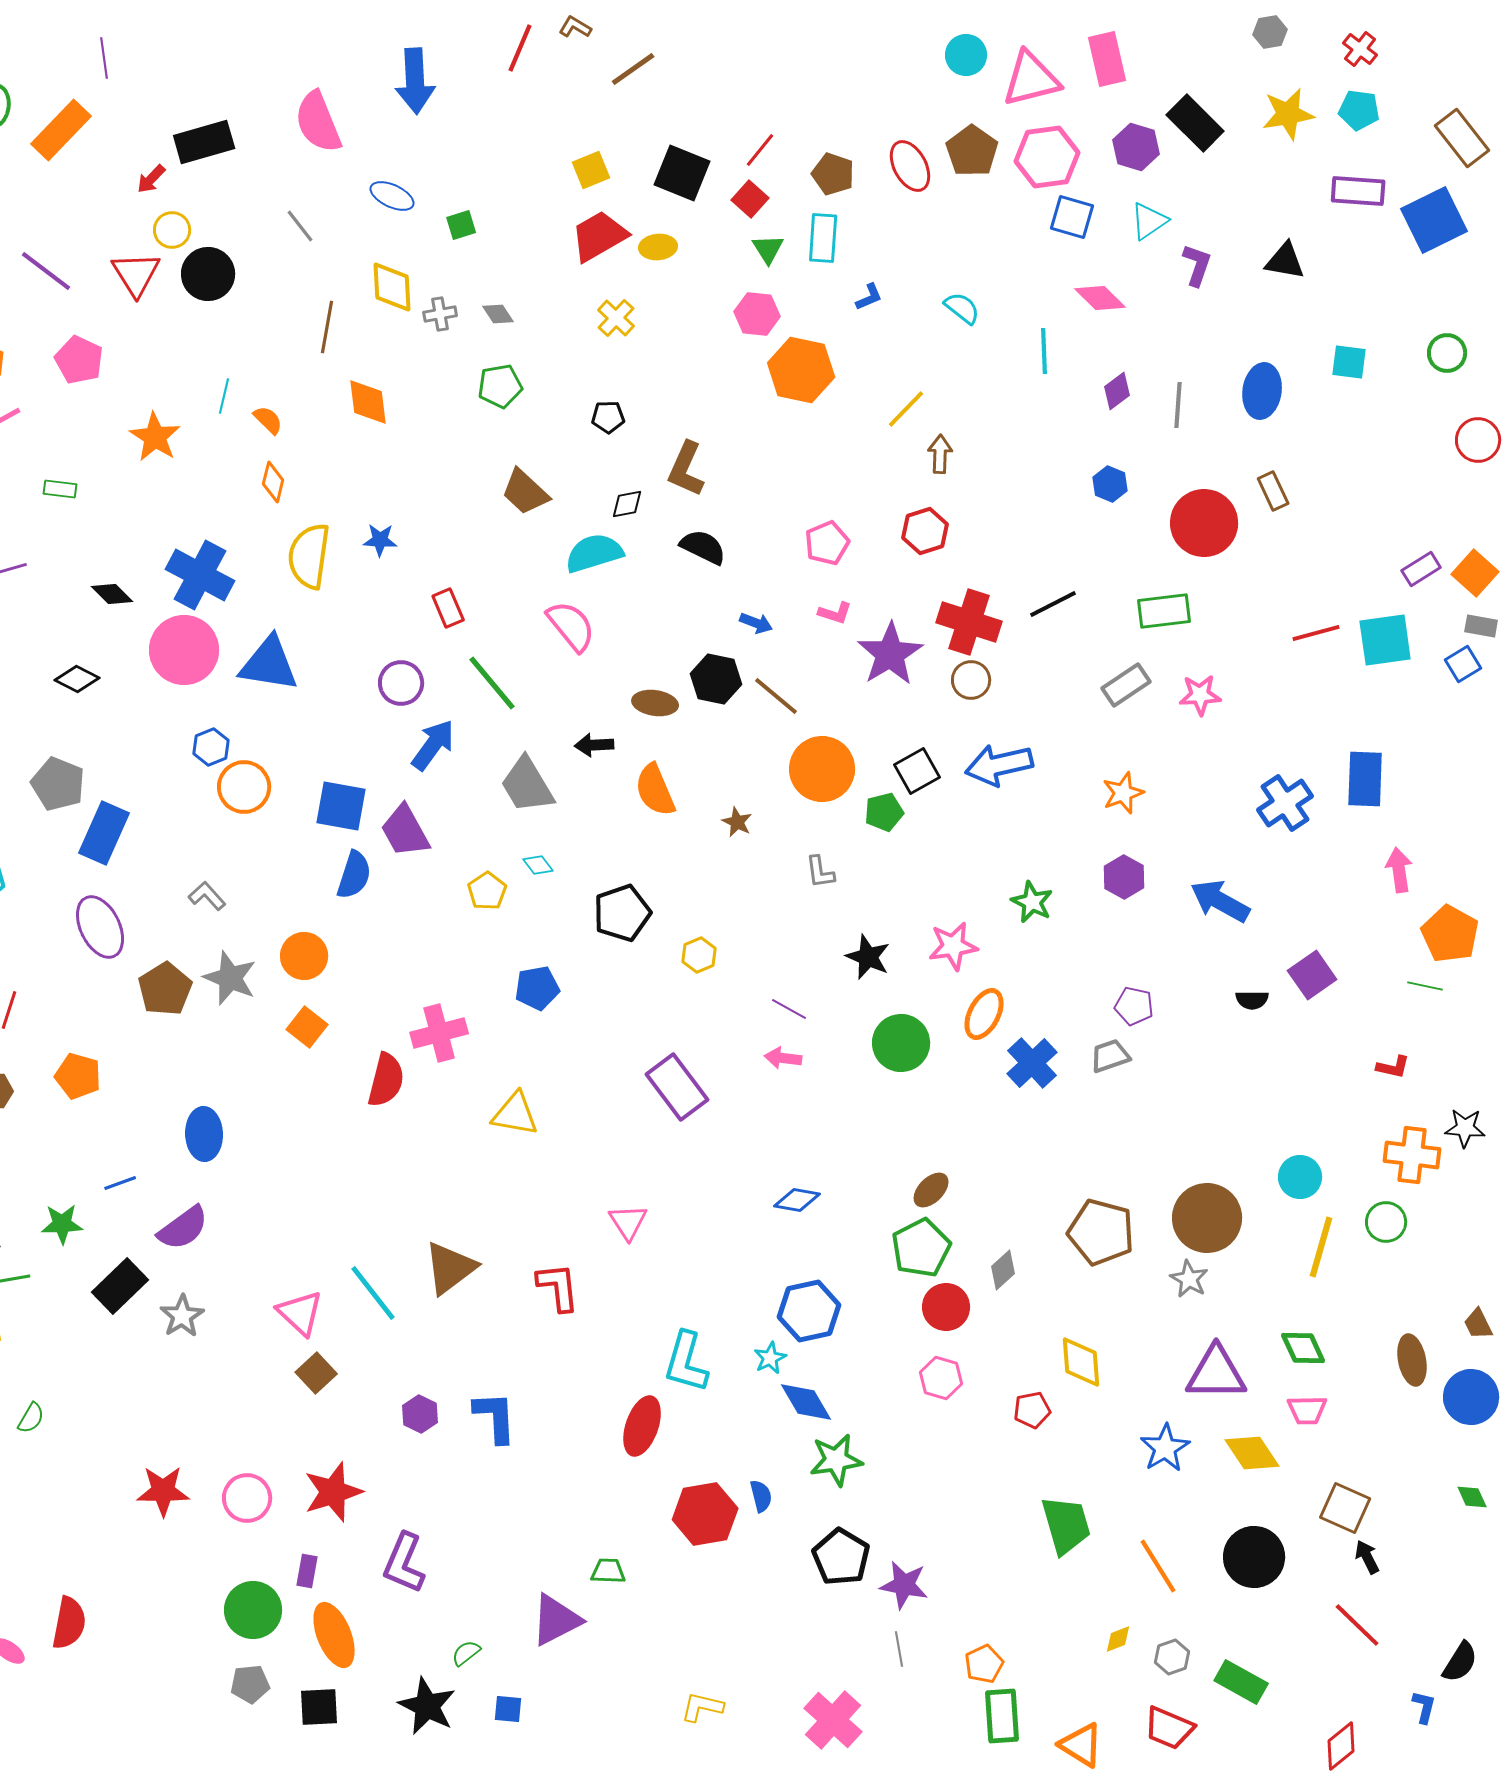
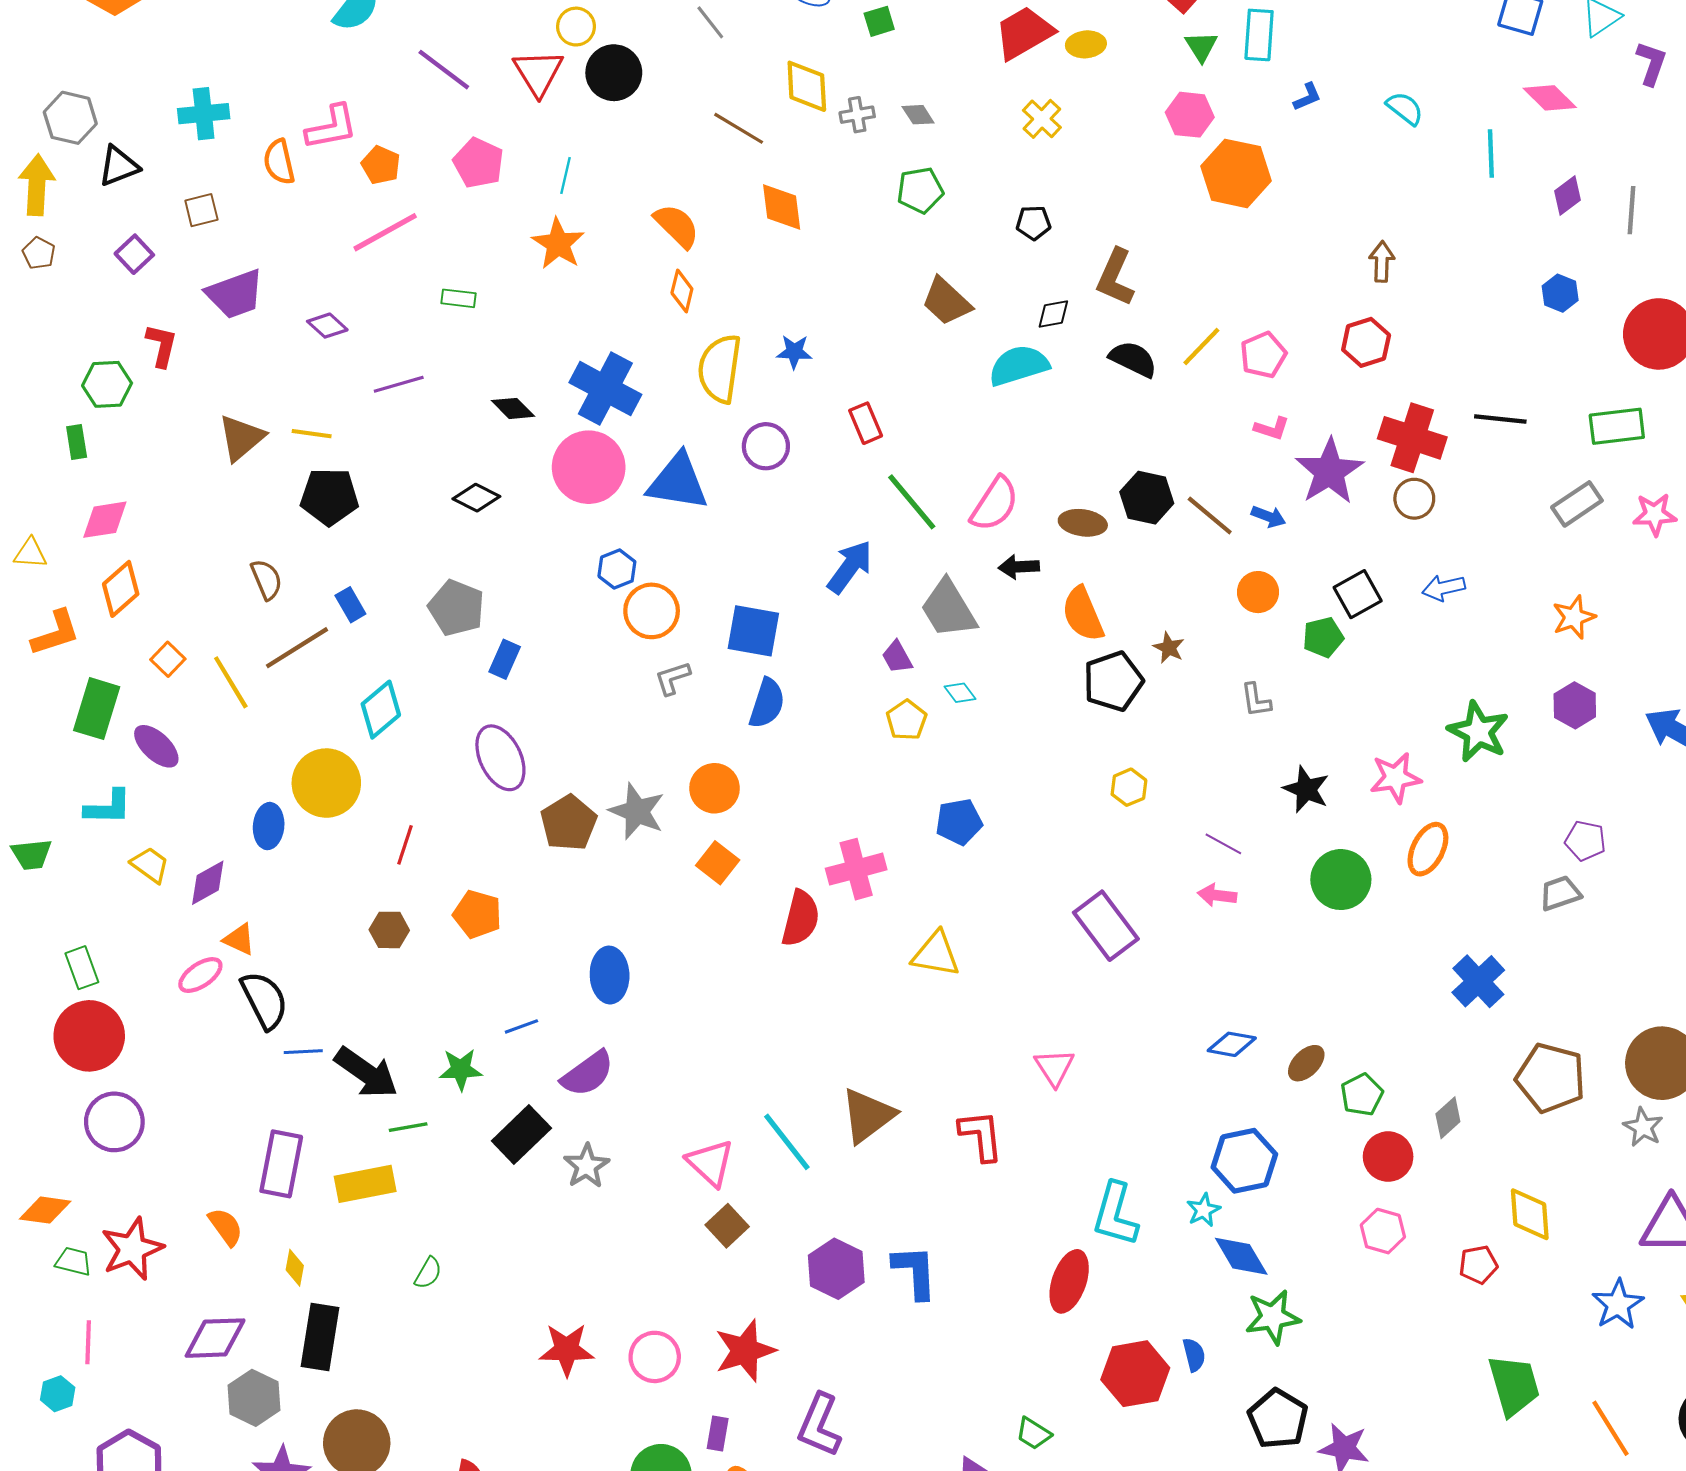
brown line: (327, 327) -> (739, 128), turned -69
cyan line: (224, 396) -> (566, 176), moved
yellow line: (906, 409) -> (1201, 347), moved
orange semicircle: (268, 420) -> (677, 226), size x1.5
black line: (1053, 604) -> (1500, 419), turned 33
blue arrow: (756, 623) -> (1268, 517), moved
pink semicircle: (571, 626) -> (995, 504), moved, turned 72
purple circle: (401, 683) -> (766, 446), moved
blue arrow: (999, 765) -> (1444, 588), size x0.6
orange circle: (822, 769) -> (1258, 592), size x0.6
purple trapezoid: (405, 831) -> (897, 657), moved, size x0.6
blue rectangle: (104, 833) -> (505, 659), size x0.6
gray L-shape: (207, 896) -> (673, 678), moved, turned -66
green star: (1032, 902) -> (1478, 732), size x1.4
black pentagon: (622, 913) -> (1113, 681), moved
blue cross: (1032, 1063) -> (1478, 981), moved
brown ellipse: (931, 1190) -> (1306, 1063), moved
green pentagon: (921, 1248) -> (1362, 1095), size x0.7
purple hexagon: (420, 1414) -> (836, 1269), size x1.5
green trapezoid: (608, 1571) -> (1033, 1434), turned -150

